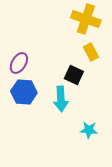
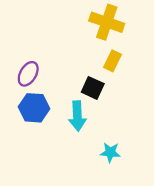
yellow rectangle: (91, 52) -> (113, 61), turned 54

